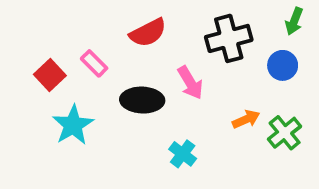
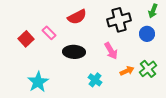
pink arrow: (190, 83) -> (111, 51), moved
orange arrow: (246, 119) -> (127, 71), moved
cyan star: (73, 125) -> (38, 82), moved

